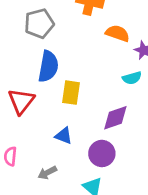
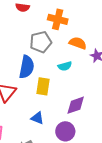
gray pentagon: (39, 23) -> (41, 42), moved
cyan semicircle: (132, 78) -> (65, 66), moved

